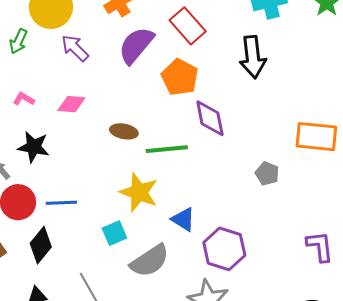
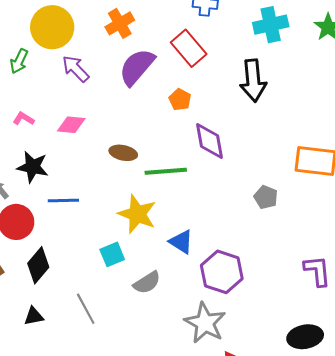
orange pentagon: (180, 77) -> (180, 100), size x0.6
blue line: (61, 203) -> (63, 201), moved
gray semicircle: (150, 261) -> (147, 283), size x0.7

